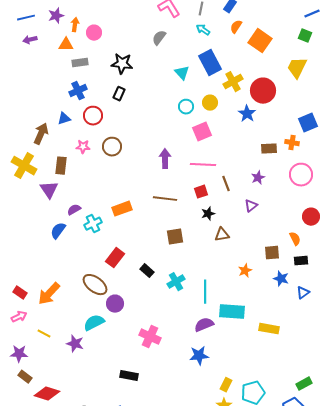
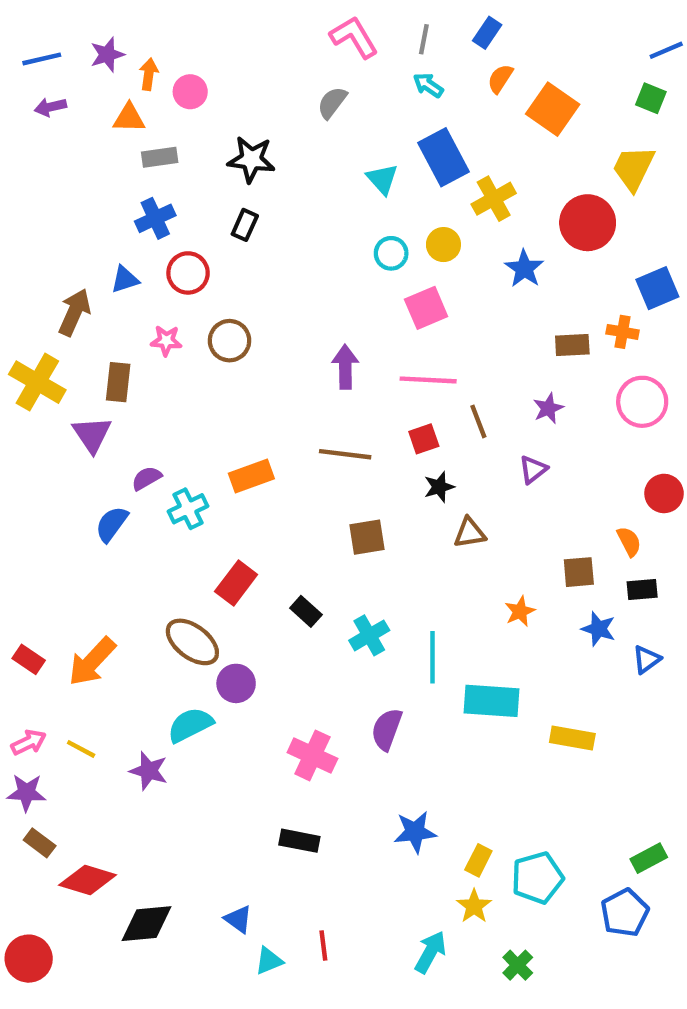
red circle: (263, 91) -> (588, 223), moved
pink arrow: (19, 317) -> (29, 742), moved
purple semicircle: (204, 325) -> (387, 729), moved, turned -48
blue star: (199, 356) -> (415, 832), moved
black rectangle: (129, 376) -> (299, 841), moved

